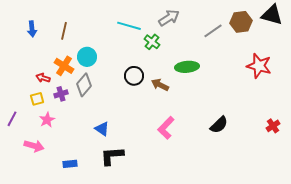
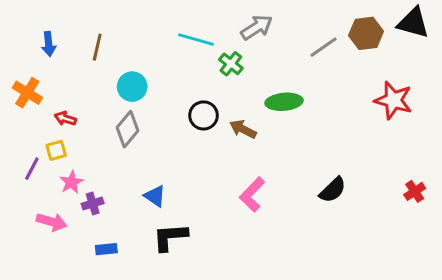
orange cross: (64, 66) -> (27, 93), moved
purple cross: (61, 94) -> (93, 204), moved
purple line: (12, 119) -> (32, 169), moved

